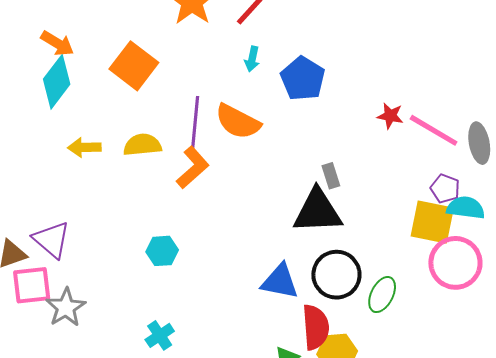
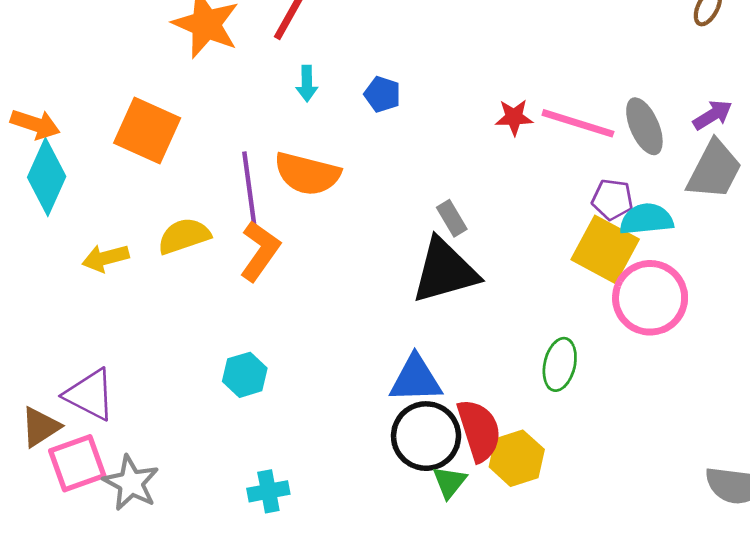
blue pentagon: (303, 79) -> (382, 94), size x0.6
yellow square: (432, 222) -> (605, 249), turned 30
black circle: (336, 275) -> (426, 436), moved
cyan cross: (160, 335) -> (268, 491), turned 36

